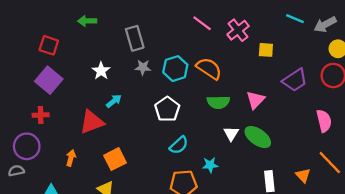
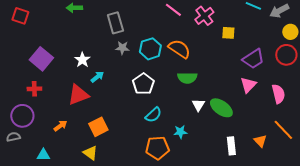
red square: (49, 45) -> (20, 16), moved
white star: (101, 71) -> (82, 60), moved
pink triangle: (255, 100) -> (248, 85), moved
orange arrow: (71, 158) -> (60, 126), turned 40

